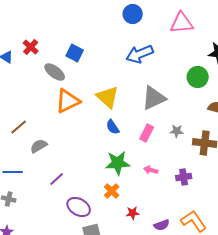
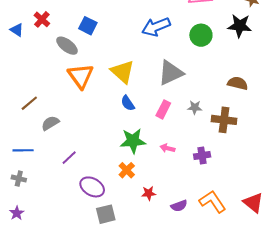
green circle: (198, 77) -> (201, 35), moved
orange triangle: (68, 101) -> (81, 76), turned -40

